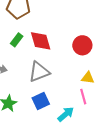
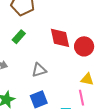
red diamond: (41, 41) -> (60, 38), moved
gray triangle: (39, 72) -> (39, 70), size x0.7

